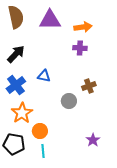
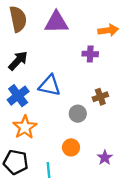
orange arrow: (83, 27) -> (108, 30), moved
blue triangle: (44, 76) -> (50, 85), size x1.5
orange circle: (40, 131) -> (71, 147), moved

